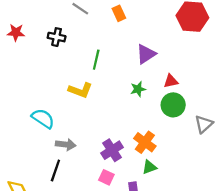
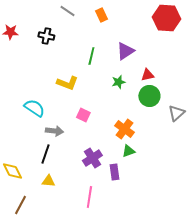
green line: (96, 60) -> (91, 56), moved
purple cross: (112, 150) -> (92, 158), moved
pink square: (106, 177) -> (83, 115), moved

